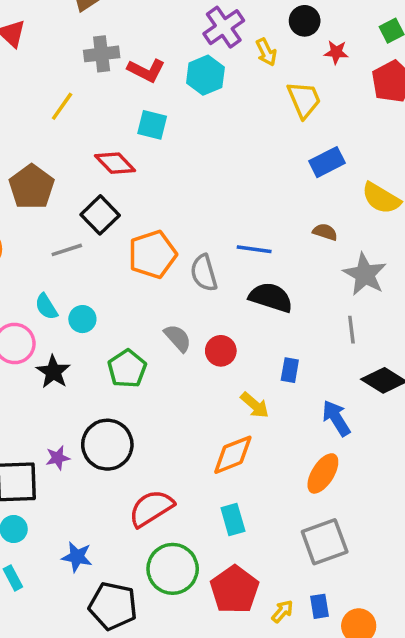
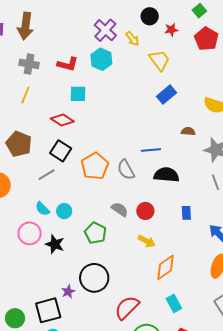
gray cross: (102, 54) -> (29, 64), moved, turned 30
blue rectangle: (327, 162) -> (166, 95), moved
yellow arrow: (255, 405) -> (147, 241), moved

